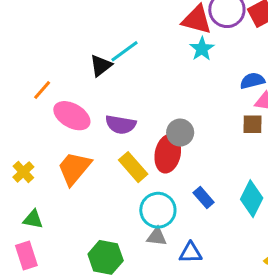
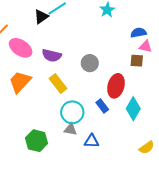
red ellipse: (168, 154) -> (116, 86), moved

